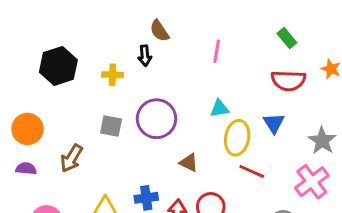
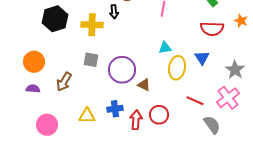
yellow cross: (113, 75) -> (92, 25), size x1.5
purple circle: (157, 119) -> (122, 70), moved
red line: (252, 171) -> (195, 101), moved

